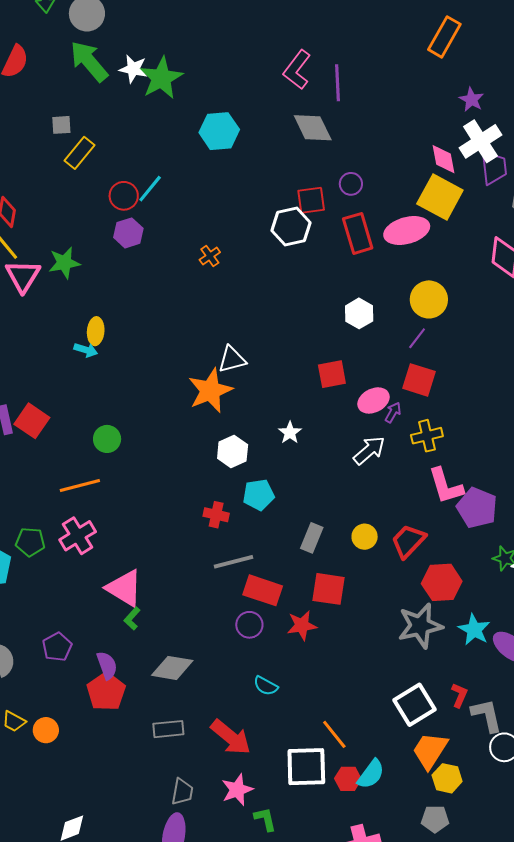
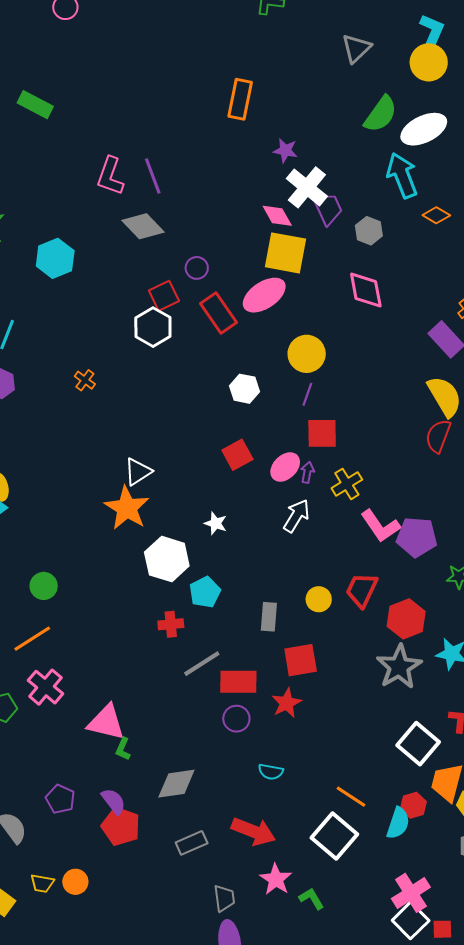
white hexagon: (233, 451) -> (167, 559), size x1.4
white square: (306, 767) -> (334, 836), turned -30
red hexagon: (348, 779) -> (413, 805), moved

